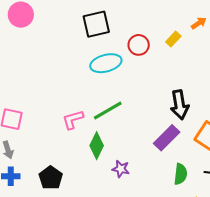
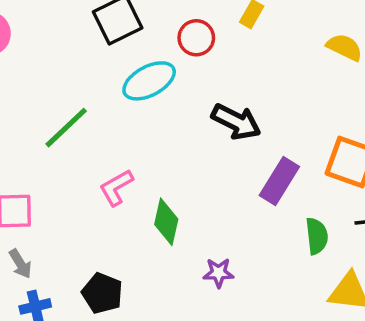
black arrow: (180, 105) -> (236, 122), moved, turned -40
green line: (108, 111) -> (66, 128), moved
purple star: (121, 169) -> (219, 273), moved

